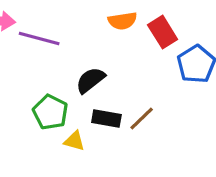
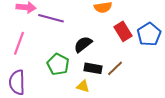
red rectangle: (163, 32) -> (123, 31), moved
yellow triangle: (74, 141) -> (83, 86), moved

